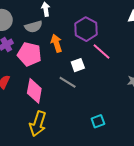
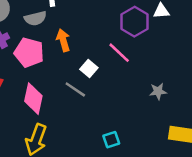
purple hexagon: (86, 29) -> (134, 22), moved
white square: (78, 65) -> (89, 69), turned -32

